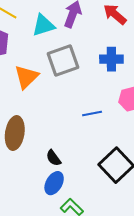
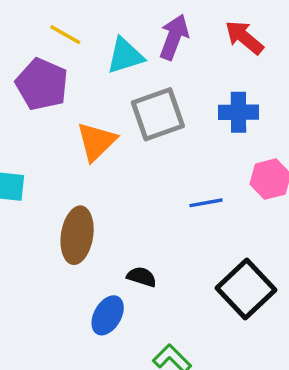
black semicircle: (54, 158) -> (142, 277), turned 144
blue ellipse: (54, 183) -> (108, 315), moved

